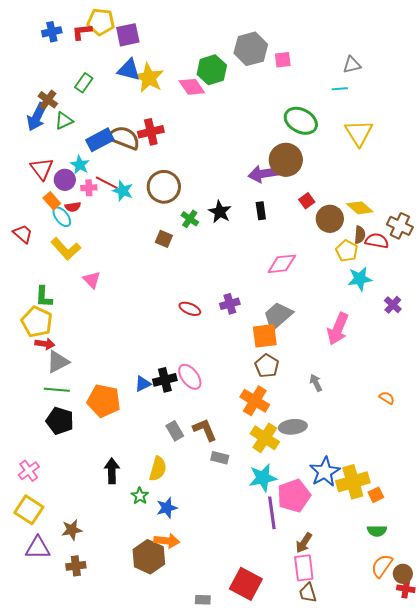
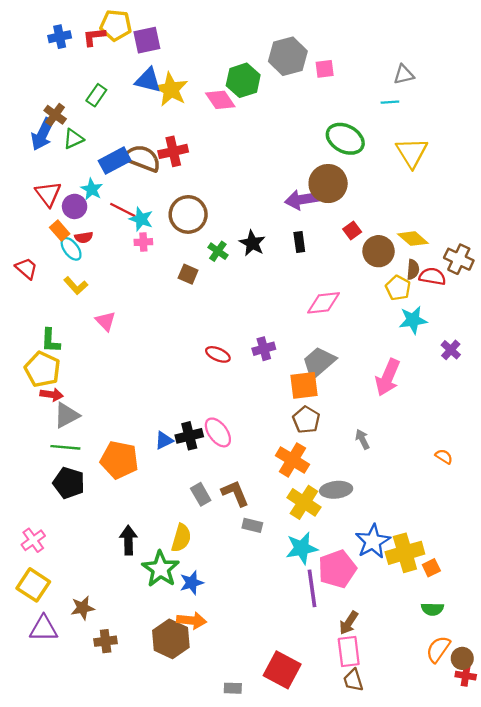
pink cross: (89, 188) -> (143, 242), moved
yellow L-shape: (66, 249) -> (76, 286), size x0.7
green star: (140, 496) -> (161, 569), size x1.8
brown cross: (76, 566) -> (106, 641), moved

